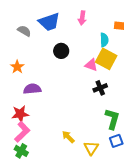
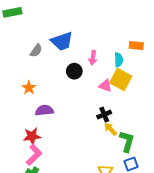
pink arrow: (82, 18) -> (93, 58), moved
gray semicircle: (24, 31) -> (36, 51), turned 96
black cross: (100, 88) -> (104, 115), moved
yellow arrow: (68, 137) -> (110, 129), moved

